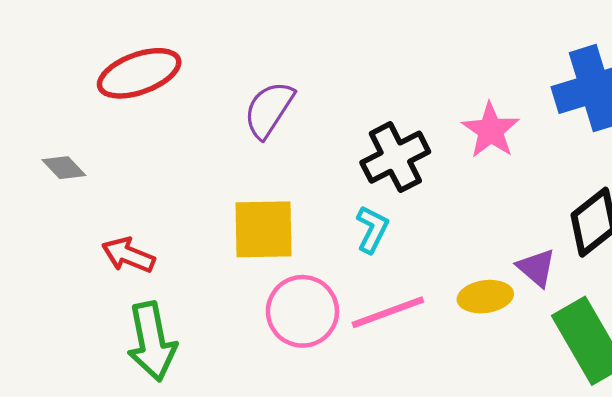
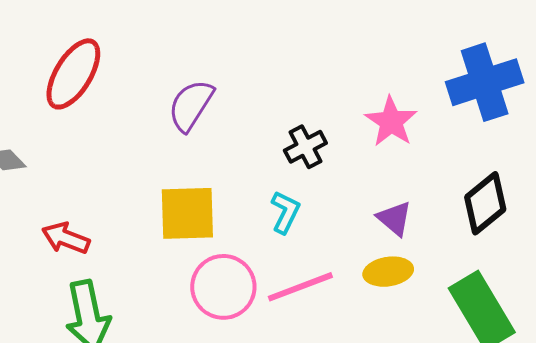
red ellipse: (139, 73) -> (73, 74), turned -38
black cross: (395, 157) -> (305, 147), size x0.7
purple triangle: (536, 268) -> (394, 219), moved

